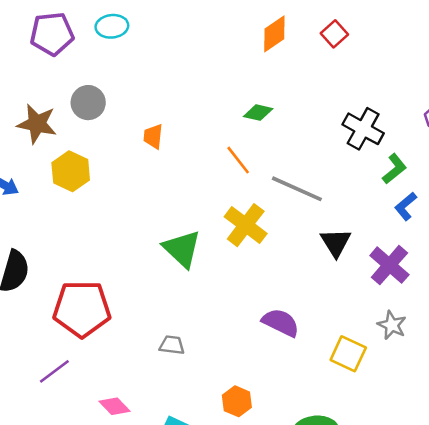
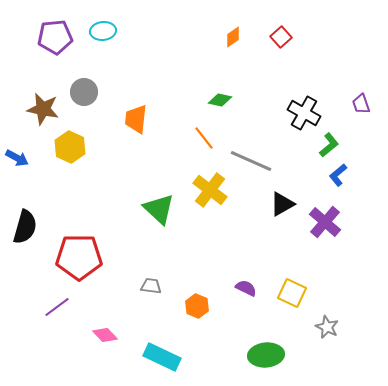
orange diamond: (274, 34) -> (233, 37), size x0.7
orange trapezoid: (153, 136) -> (136, 119), size x1.4
black triangle: (336, 243) -> (282, 204), turned 32
purple semicircle: (281, 323) -> (246, 288), moved, size x0.7
gray star: (392, 325) -> (327, 327), moved
orange hexagon: (237, 401) -> (197, 306), moved

